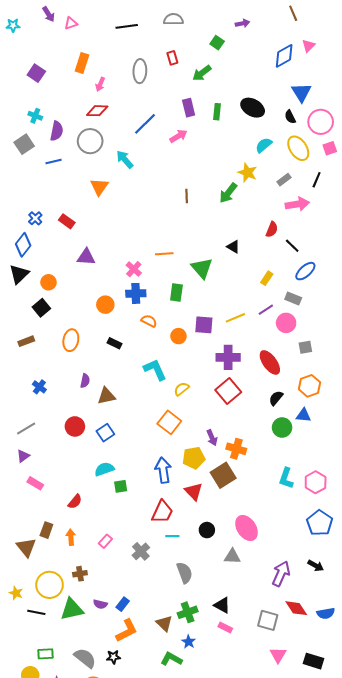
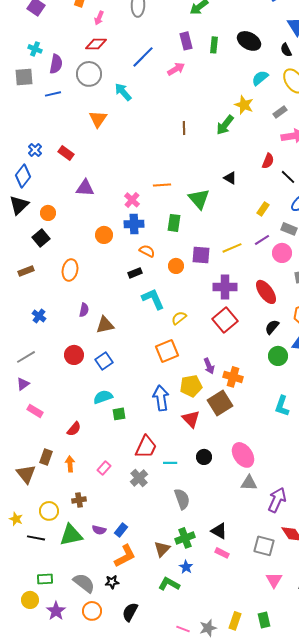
gray square: (24, 144) -> (24, 77), turned 30
black rectangle: (114, 343) -> (135, 273), moved, turned -48
orange square: (169, 422) -> (167, 351), turned 30
red trapezoid: (162, 512) -> (146, 447), moved
gray triangle: (232, 556) -> (249, 483), moved
yellow circle: (50, 585) -> (49, 511), size x0.7
brown triangle: (164, 623) -> (162, 549), turned 30

